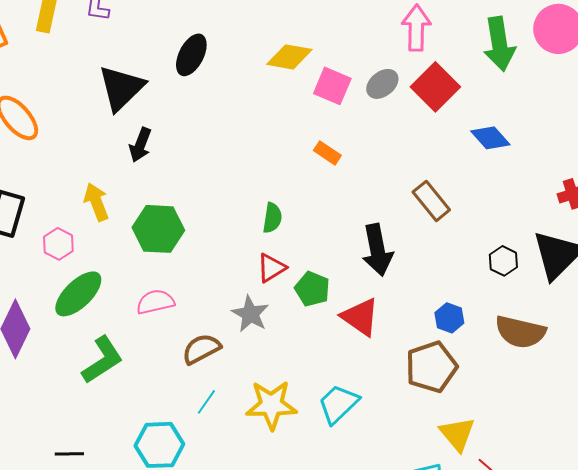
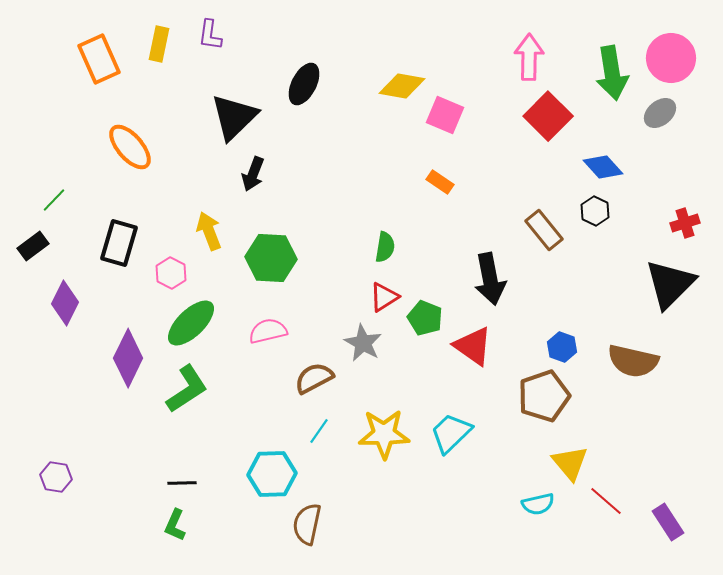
gray ellipse: (382, 84) -> (660, 113), moved
black hexagon: (503, 261) -> (595, 211), moved
green L-shape: (102, 360) -> (187, 389), moved

